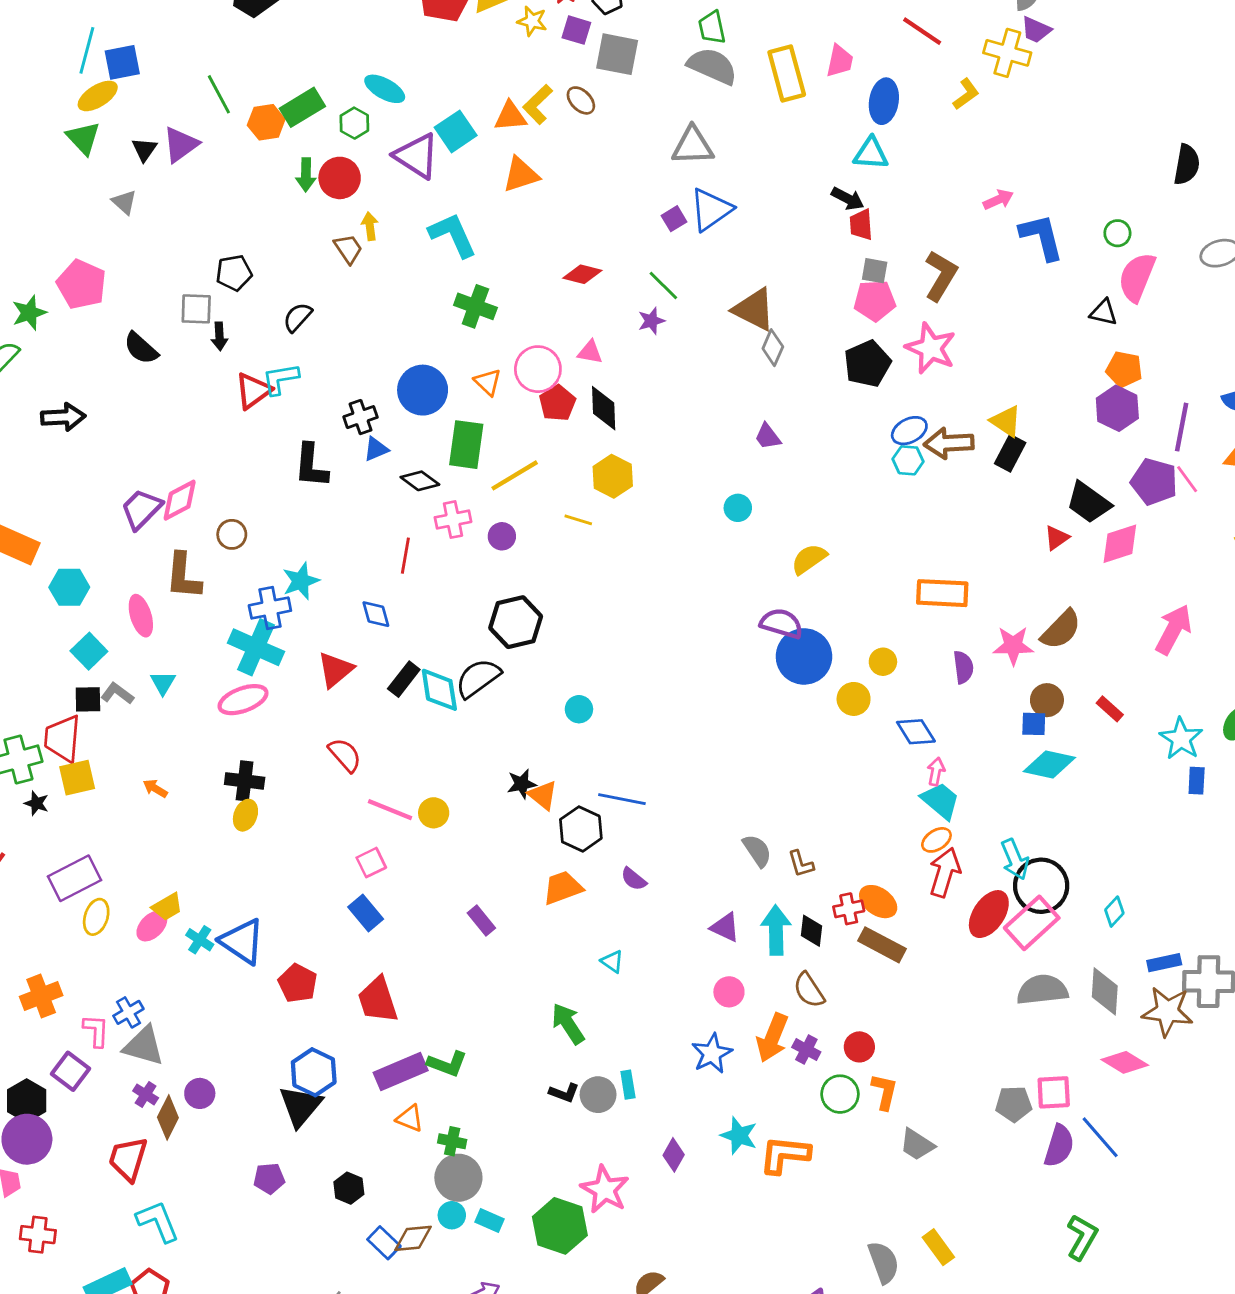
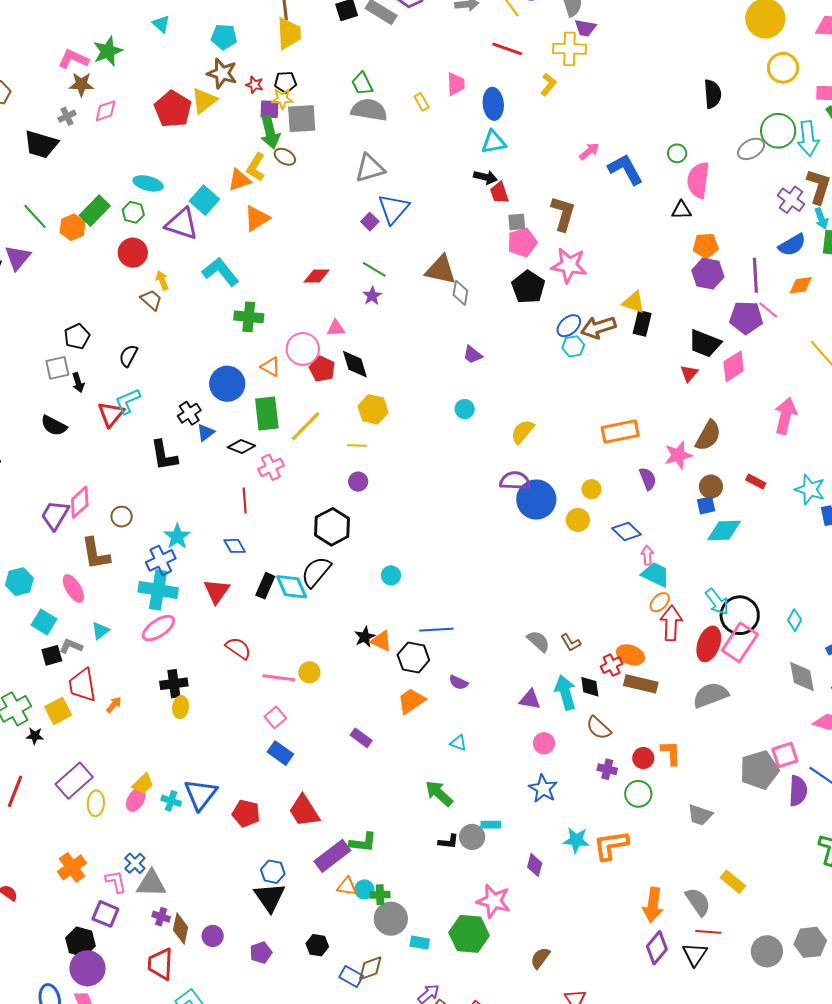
yellow star: (532, 21) -> (282, 99), moved
yellow rectangle: (787, 73) -> (422, 102), size x0.5
green arrow: (306, 175) -> (270, 132), moved, size x1.4
black semicircle: (141, 348) -> (54, 426), moved
purple circle: (502, 536) -> (358, 482), moved
cyan triangle: (163, 683) -> (100, 631), turned 36
red trapezoid: (63, 739) -> (82, 685), moved
orange arrow: (155, 788) -> (114, 705), turned 114
blue triangle: (242, 941) -> (201, 794), turned 48
gray semicircle: (1042, 990) -> (711, 695), moved
orange arrow: (772, 1038) -> (653, 905), moved
blue hexagon: (314, 1072) -> (273, 872), size x0.7
cyan rectangle: (628, 1085) -> (491, 825), turned -66
orange L-shape: (884, 1092) -> (671, 753), moved
purple circle: (200, 1093) -> (213, 936), moved
gray pentagon: (1014, 1104) -> (759, 770), size x1.5
cyan circle: (452, 1215) -> (364, 889), moved

